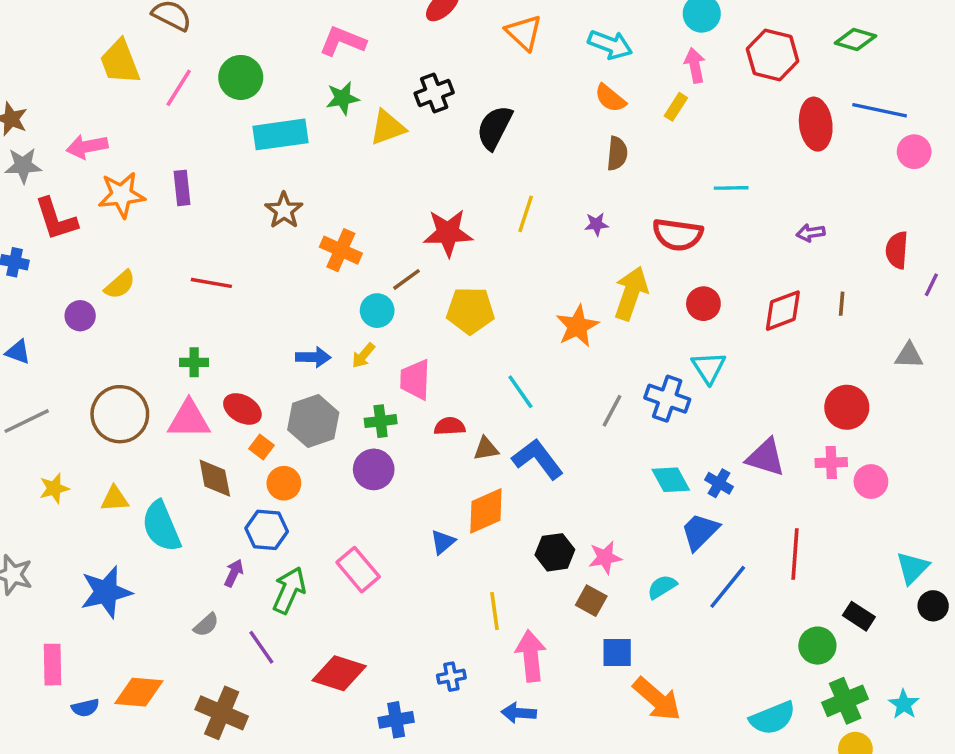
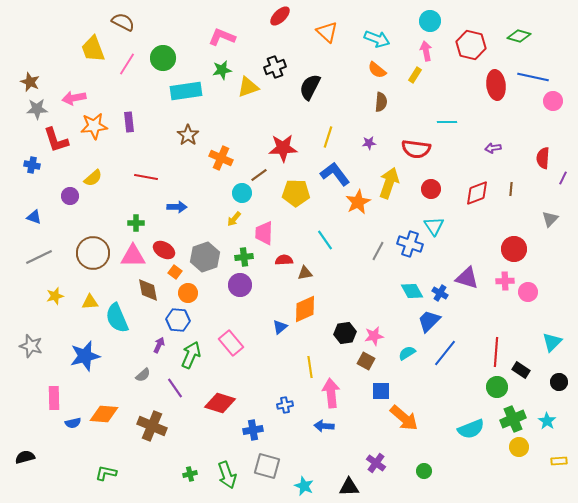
gray triangle: (909, 355) -> (550, 219), turned -48
blue arrow: (313, 357) -> (177, 207), moved
blue L-shape: (538, 459) -> (335, 174), moved
red line: (795, 554) -> (496, 352), moved
black circle: (933, 606) -> (559, 382), moved

